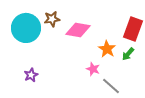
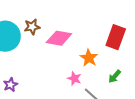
green arrow: (128, 54) -> (115, 76), moved

